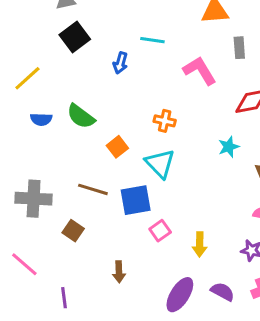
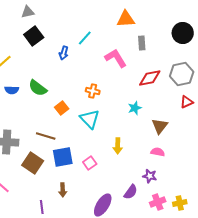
cyan line: (152, 40) -> (85, 38), turned -56
blue square: (136, 200) -> (63, 157), moved
brown square: (73, 231) -> (33, 163), size x1.5
yellow arrow: (200, 244) -> (118, 146), moved
purple semicircle: (223, 292) -> (131, 192), moved, turned 98
purple line: (64, 298) -> (42, 207), moved

